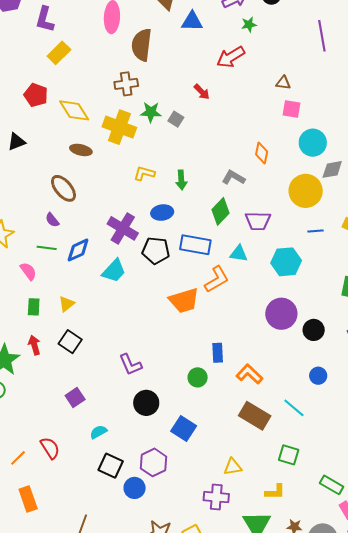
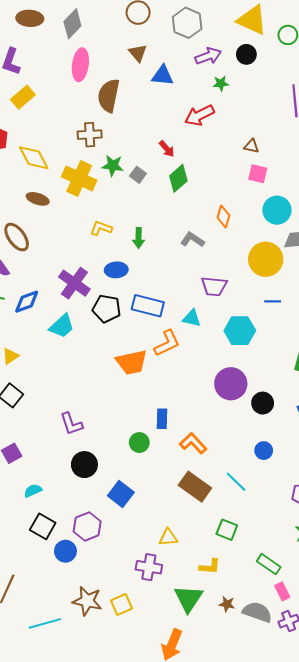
green diamond: (220, 211) -> (178, 178), moved

